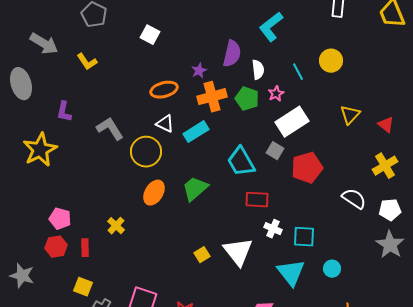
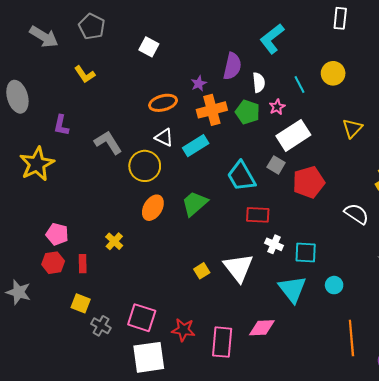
gray arrow: (44, 44) -> (44, 37), moved

